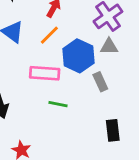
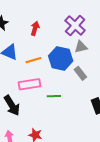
orange line: (49, 35) -> (33, 60), moved, turned 42
pink rectangle: (45, 73) -> (30, 84), moved

